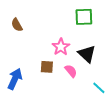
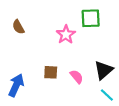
pink star: (61, 47) -> (66, 35), moved
black triangle: (87, 54) -> (104, 70), moved, turned 36

